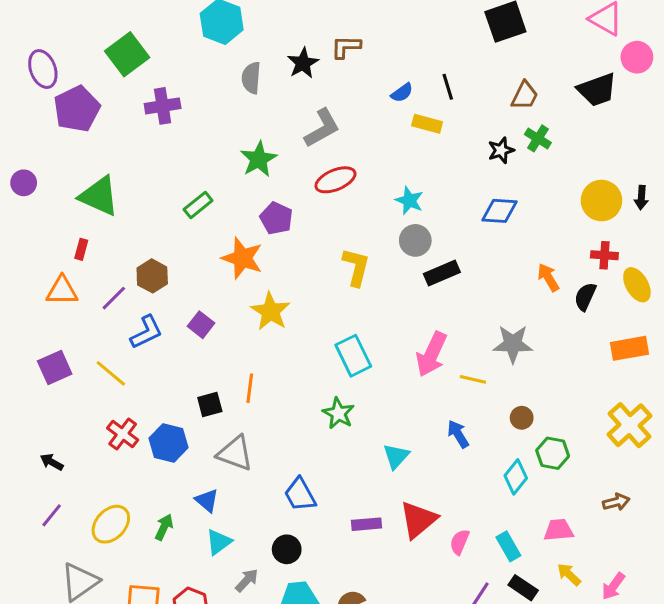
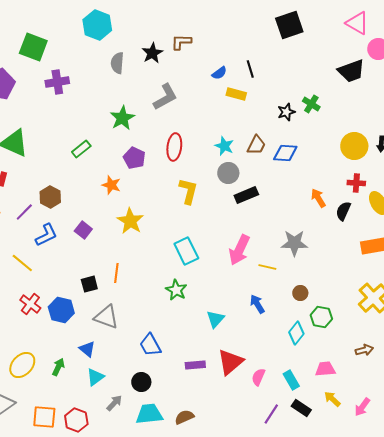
green square: (127, 54) -> (33, 47), turned -32
brown trapezoid: (525, 96) -> (256, 145), moved
red ellipse: (335, 180) -> (174, 147), moved, turned -60
orange star: (242, 258) -> (111, 185), size x0.7

